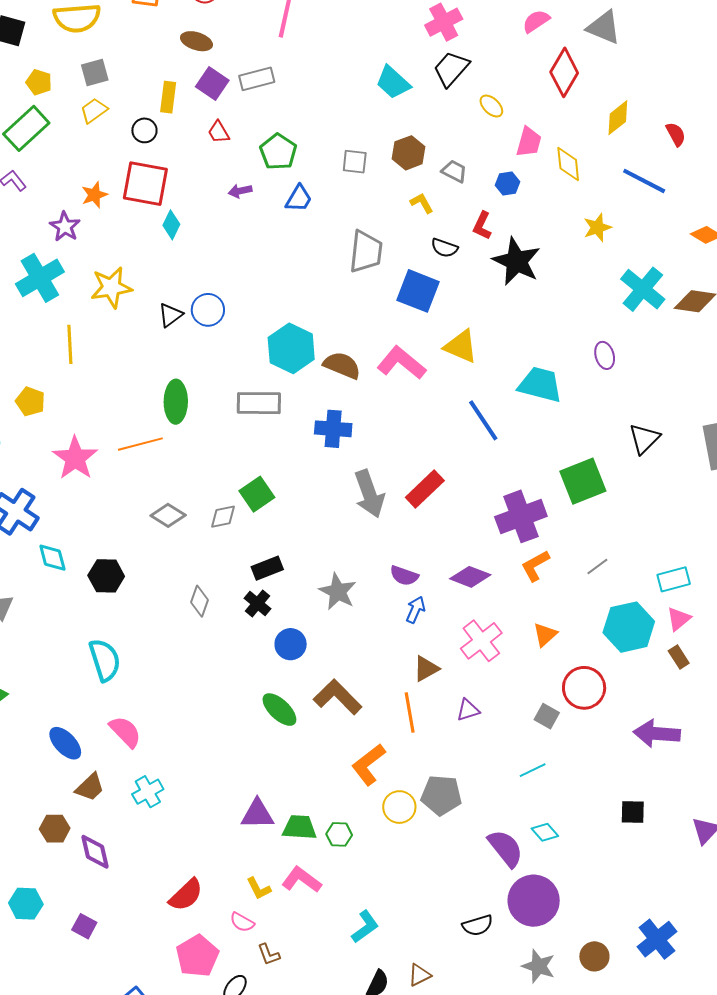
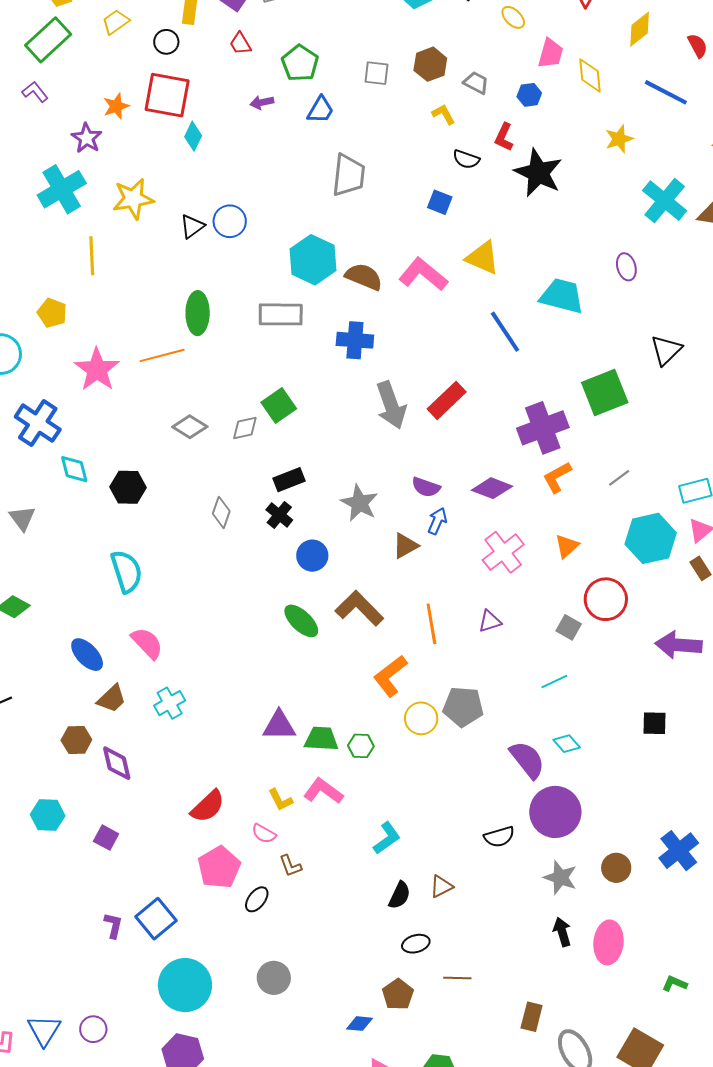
gray trapezoid: (366, 252) -> (349, 175), moved
blue square: (418, 291) -> (440, 202), size x0.6
brown triangle: (426, 669) -> (405, 546), moved

